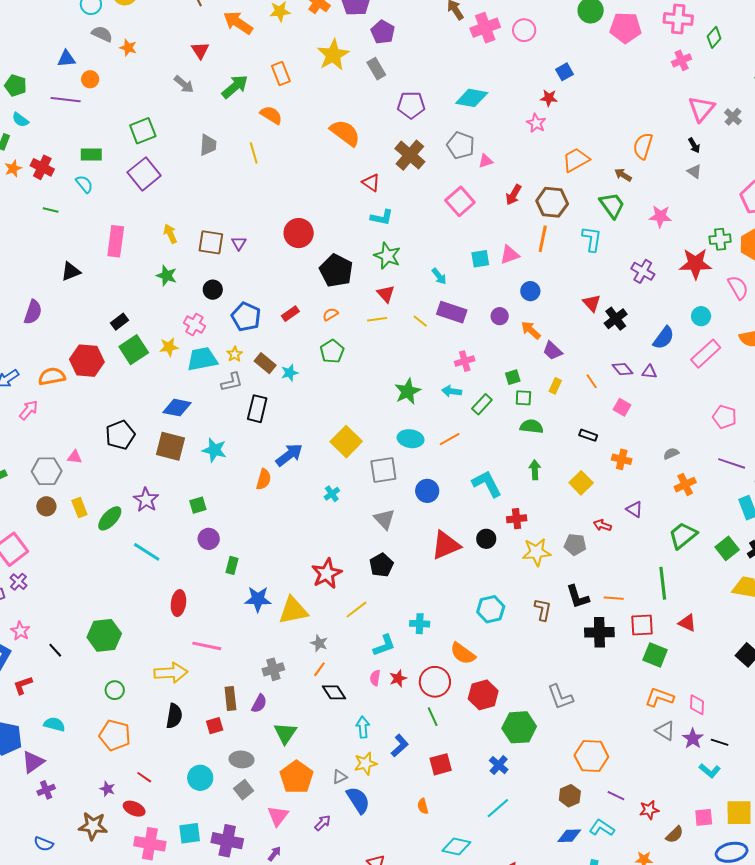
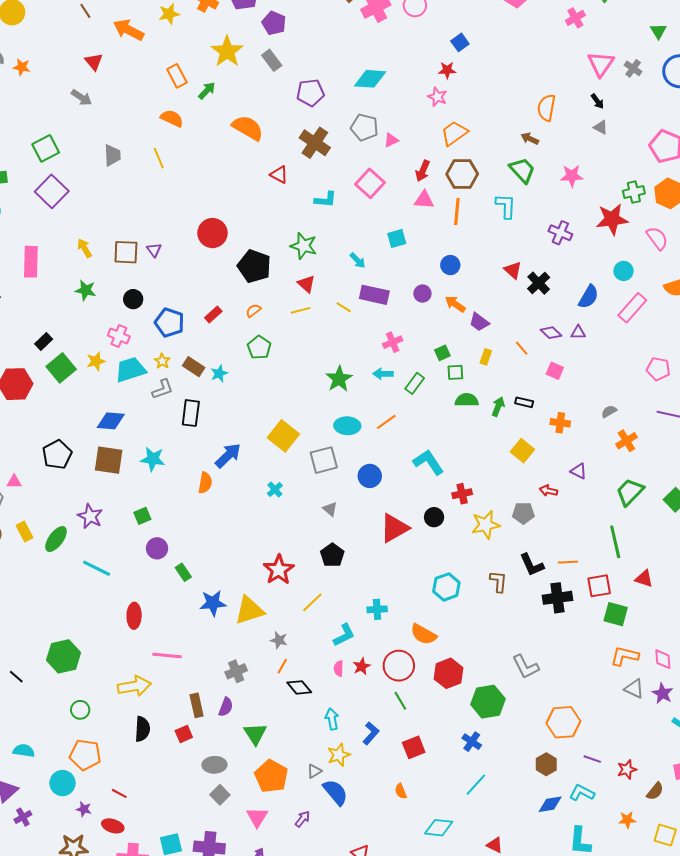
green arrow: (235, 87) -> (207, 91), moved, size x0.7
orange trapezoid: (576, 160) -> (454, 133), moved
cyan L-shape: (382, 217) -> (326, 200), moved
pink triangle: (510, 255) -> (424, 200), moved, turned 30
green arrow: (535, 470) -> (498, 407), moved, turned 30
gray triangle: (384, 519) -> (330, 509), size x0.7
green rectangle: (232, 565) -> (183, 572), turned -42
cyan circle: (200, 778) -> (62, 783), moved

